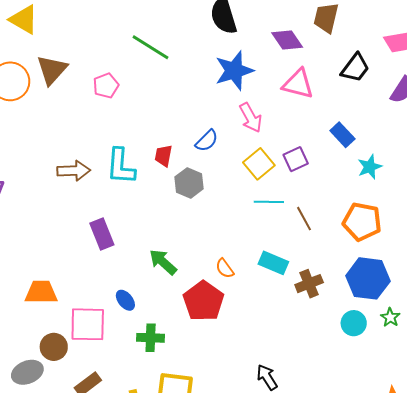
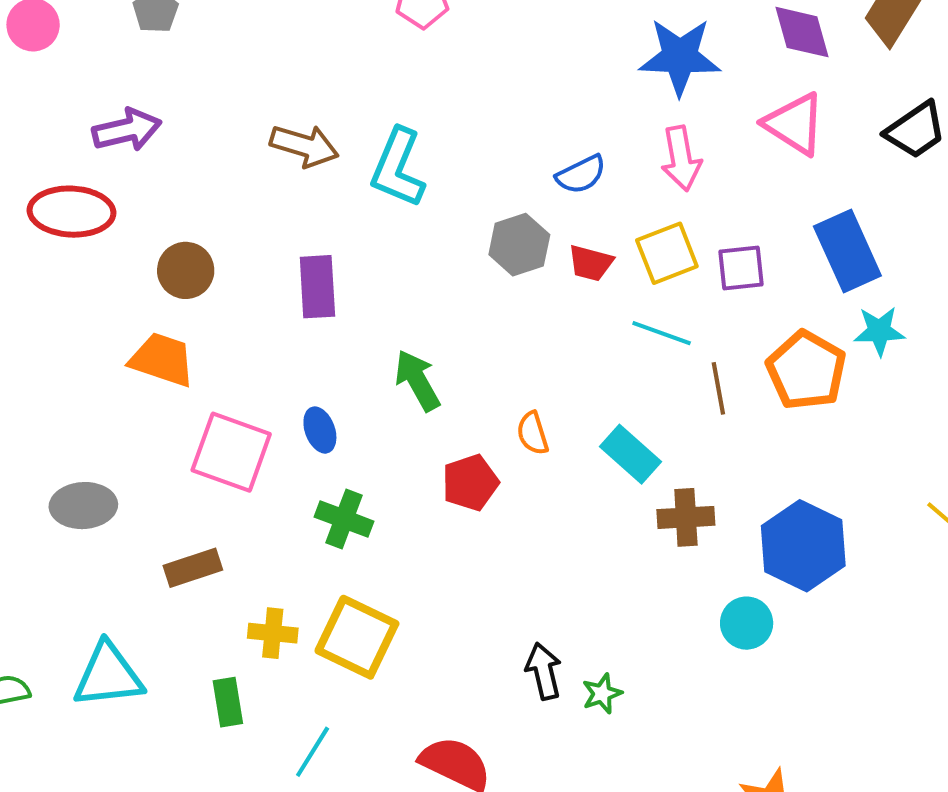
blue rectangle: (342, 135) -> (847, 251), size x1.5
red trapezoid: (163, 156) -> (591, 263), moved, turned -105
orange pentagon: (362, 222) -> (806, 370), moved
red pentagon: (203, 301) -> (470, 483), size x0.7
green star: (390, 317) -> (602, 694), moved
brown circle: (54, 347) -> (186, 270), moved

